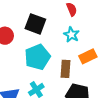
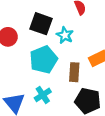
cyan star: (71, 35) -> (65, 35), moved

